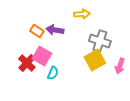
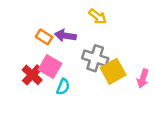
yellow arrow: (82, 14) -> (98, 17), turned 42
gray cross: (100, 41) -> (95, 58), moved

